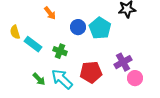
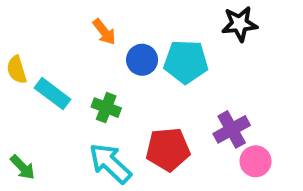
orange arrow: (50, 13) -> (104, 32), moved
cyan pentagon: (100, 28) -> (186, 62), turned -30
green arrow: (39, 79) -> (23, 167), moved

